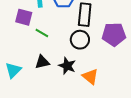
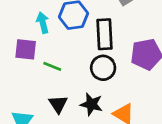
black triangle: (42, 62) -> (58, 104), turned -42

